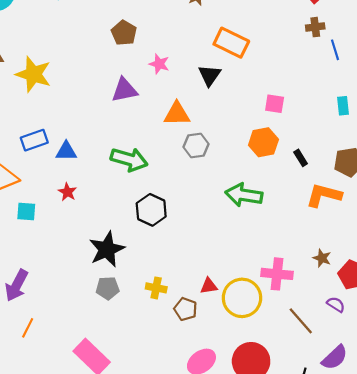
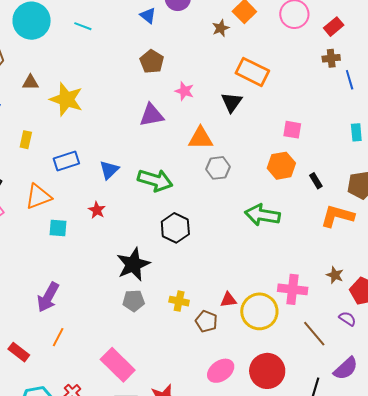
blue triangle: (66, 151) -> (109, 170), moved, turned -45

